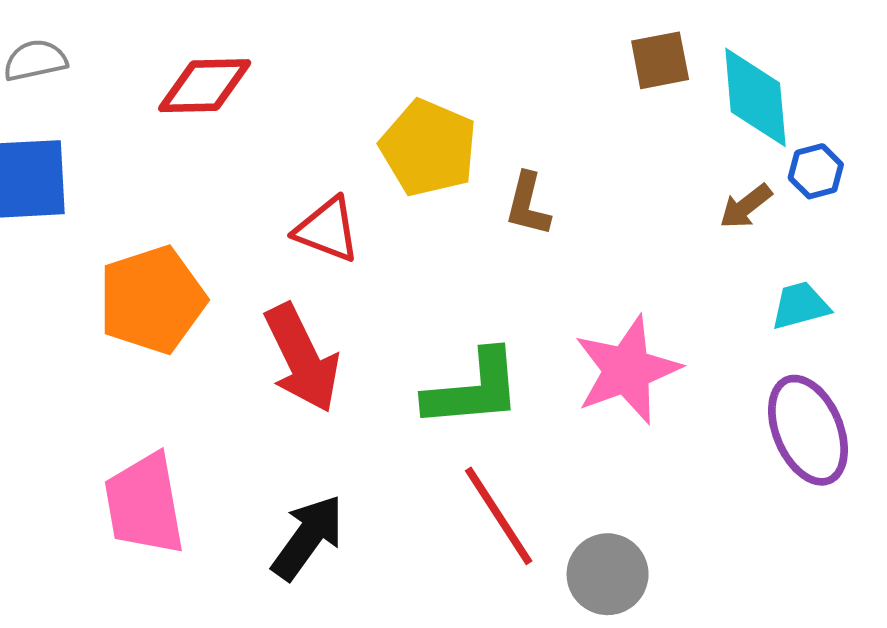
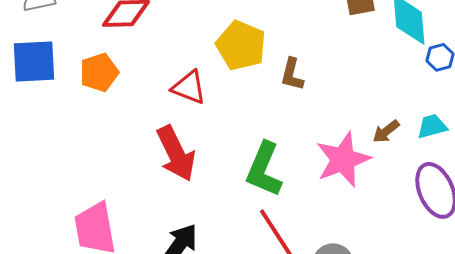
brown arrow: (746, 206) -> (386, 131), moved
orange pentagon: (152, 300) -> (99, 72), moved, size x0.7
green L-shape: (473, 389) -> (264, 169), turned 118

